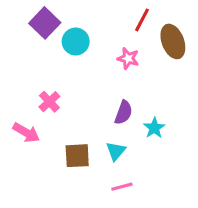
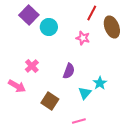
purple semicircle: (123, 112) -> (69, 71), moved
cyan triangle: (116, 151) -> (85, 93), moved
brown square: (77, 156) -> (50, 101), turned 36

